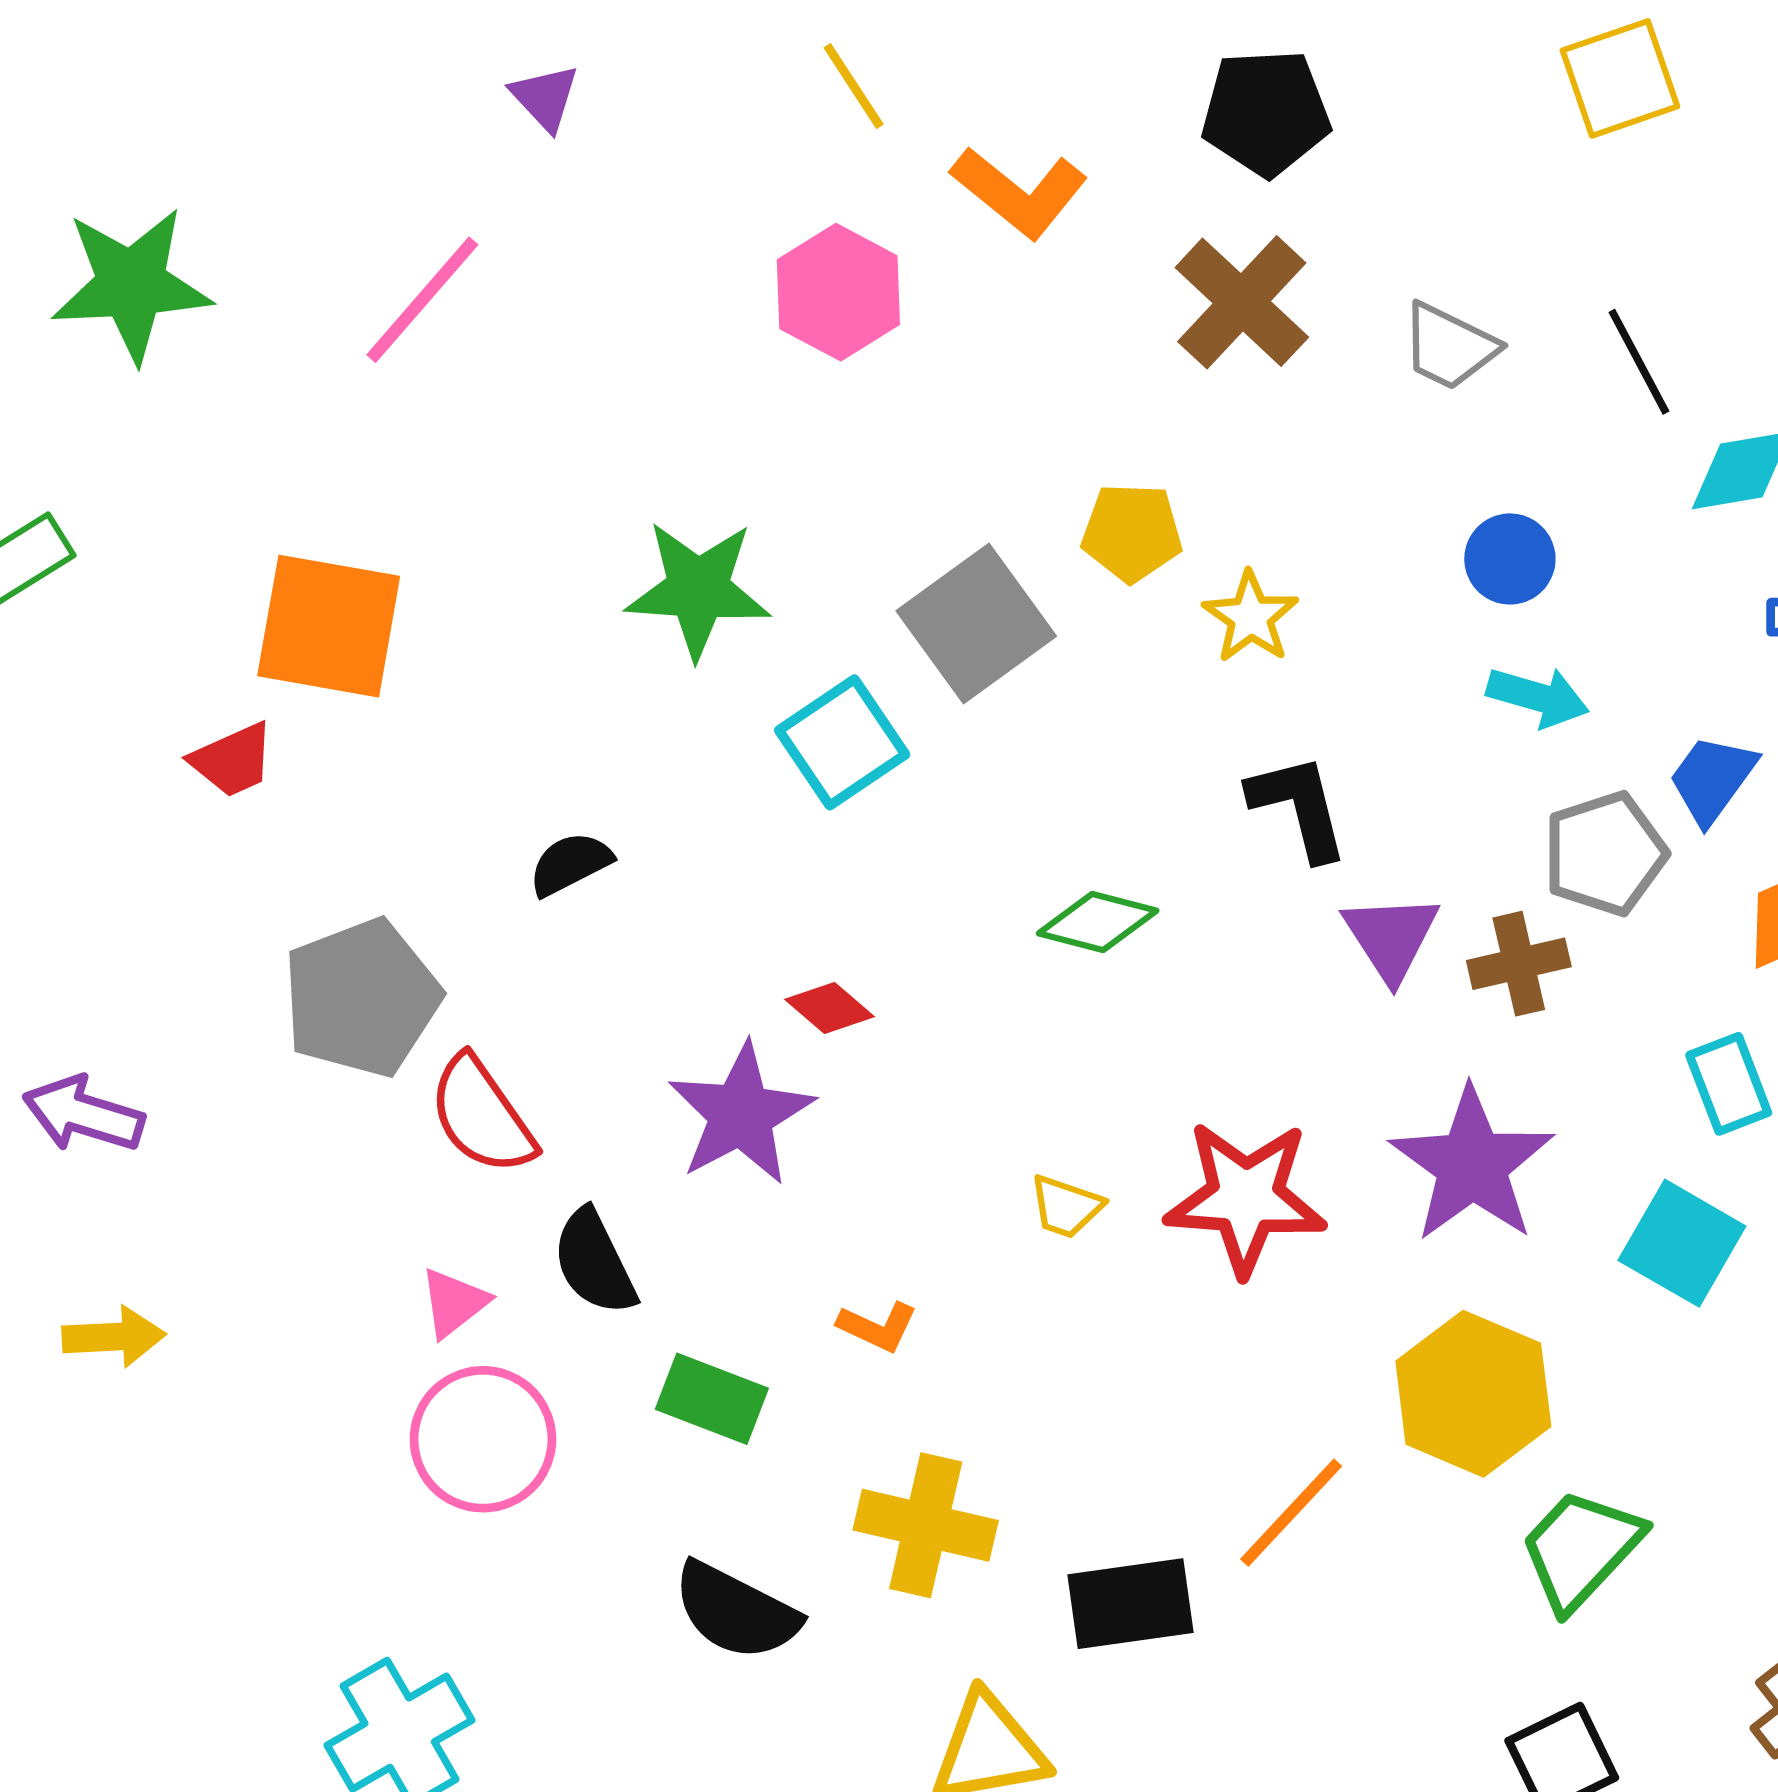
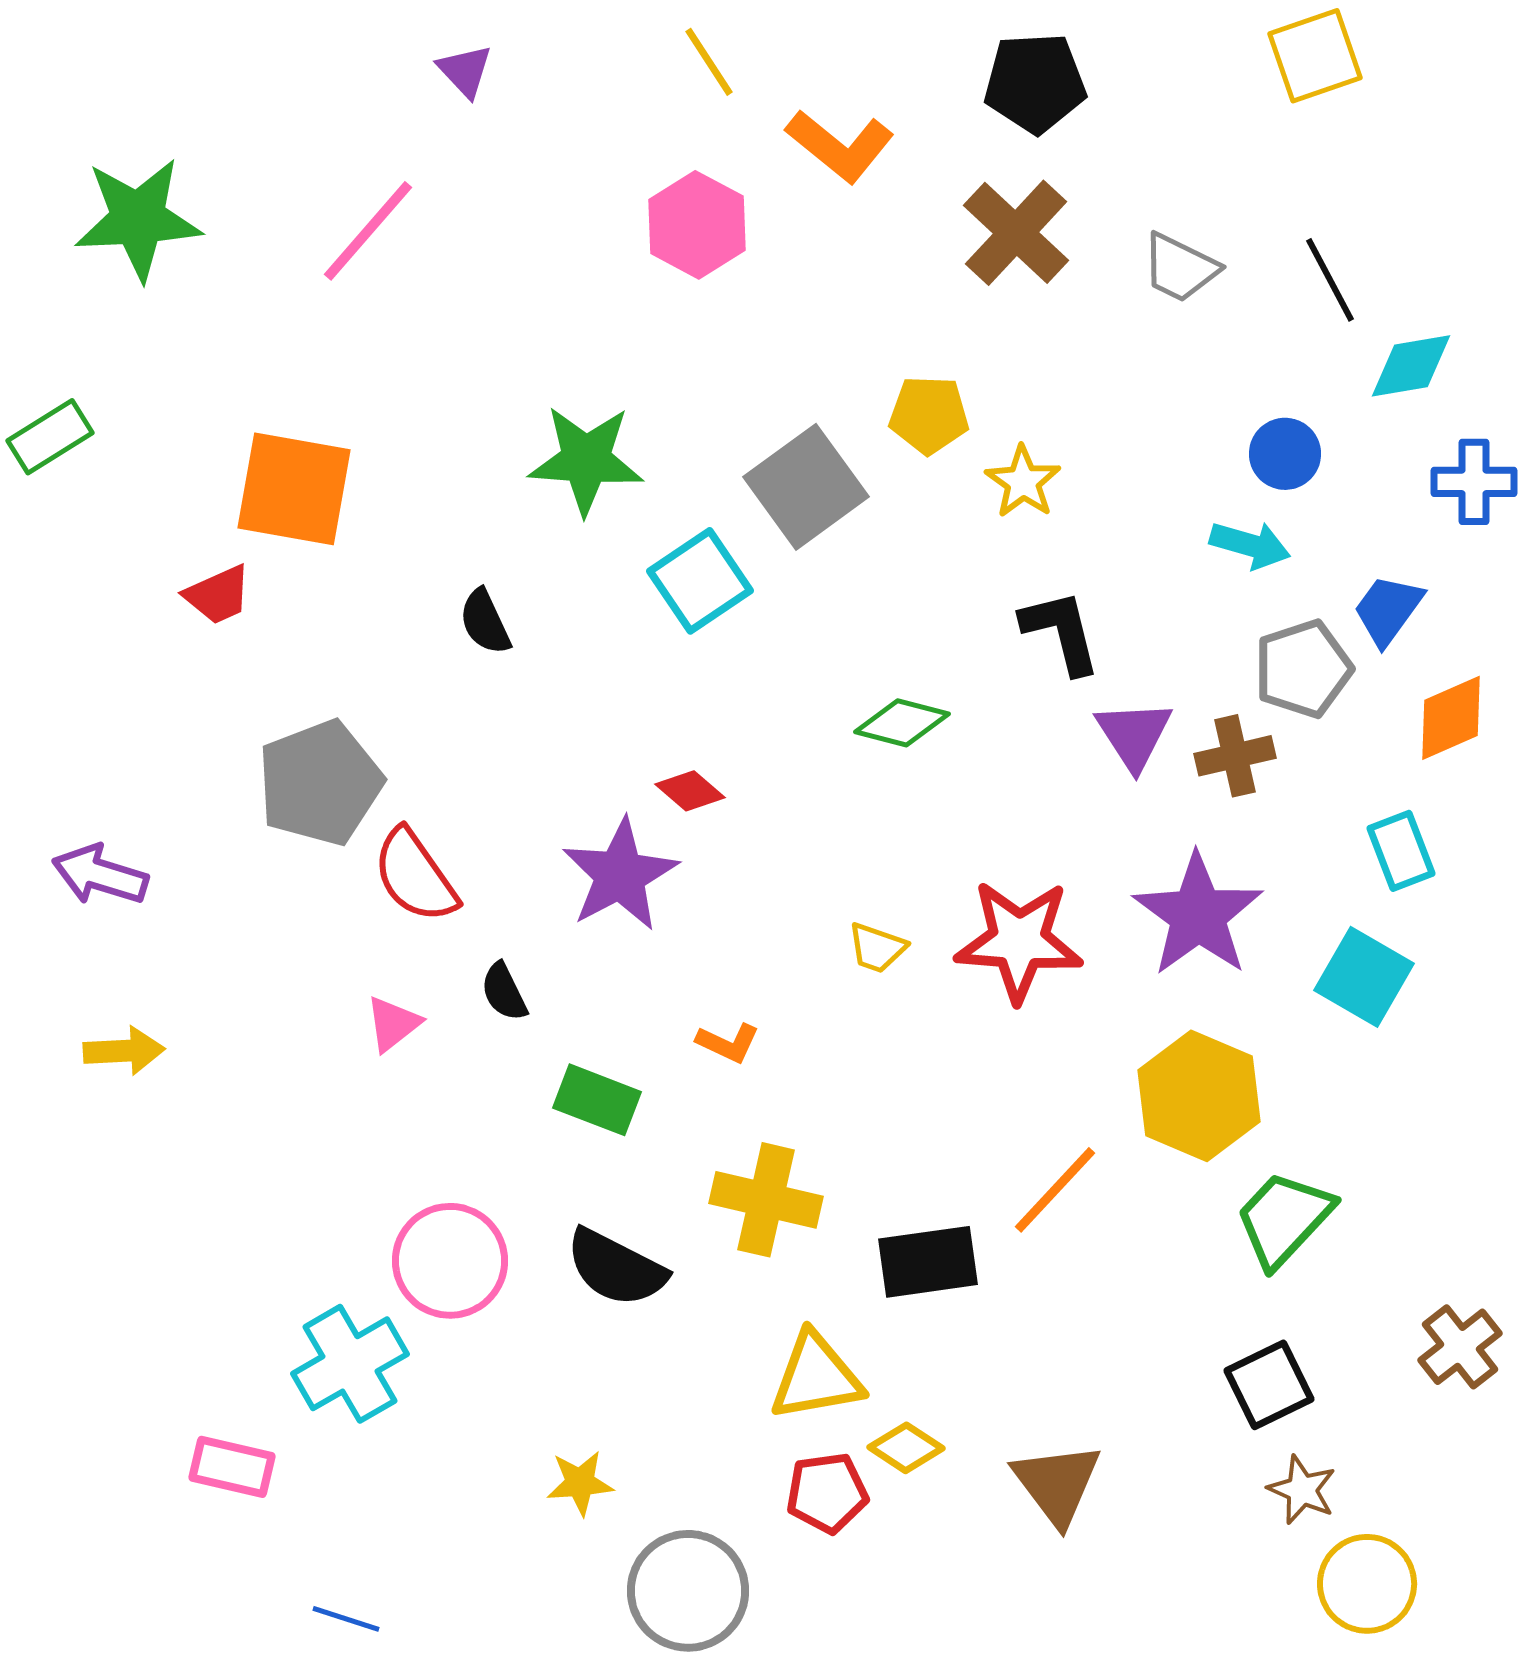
blue circle: (1510, 559) -> (1285, 454), moved
black semicircle: (570, 864) -> (485, 622), moved, turned -88
black semicircle: (594, 1262) -> (504, 992), size x0.7
pink circle: (483, 1439) -> (450, 1261), moved

